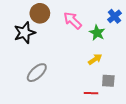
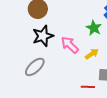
pink arrow: (73, 20) -> (70, 45), moved
black star: (25, 33) -> (43, 36), moved

